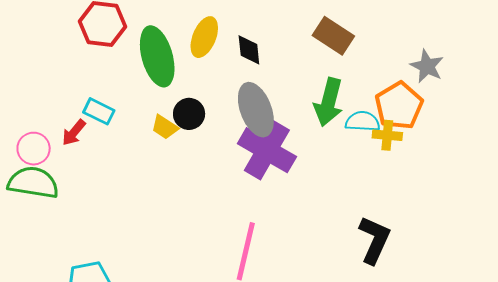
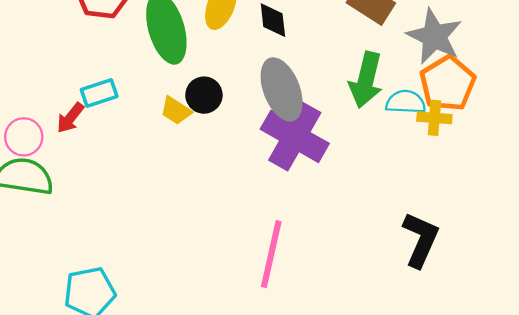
gray star: (427, 66) -> (434, 36), moved, size x1.4
cyan rectangle: (99, 111) -> (99, 93), turned -44

